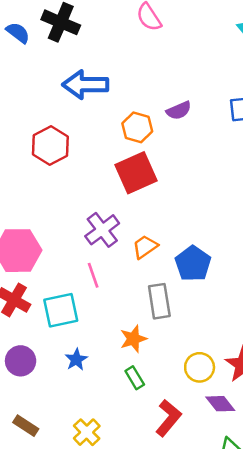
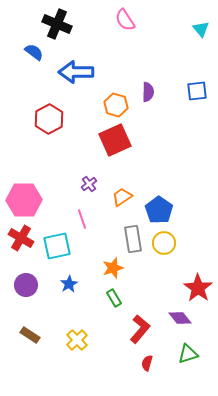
blue semicircle: (18, 33) -> (34, 52), moved
purple semicircle: (179, 111) -> (148, 92), turned -66
purple cross: (102, 230) -> (89, 184), size x0.6
yellow circle: (200, 367) -> (164, 243), moved

